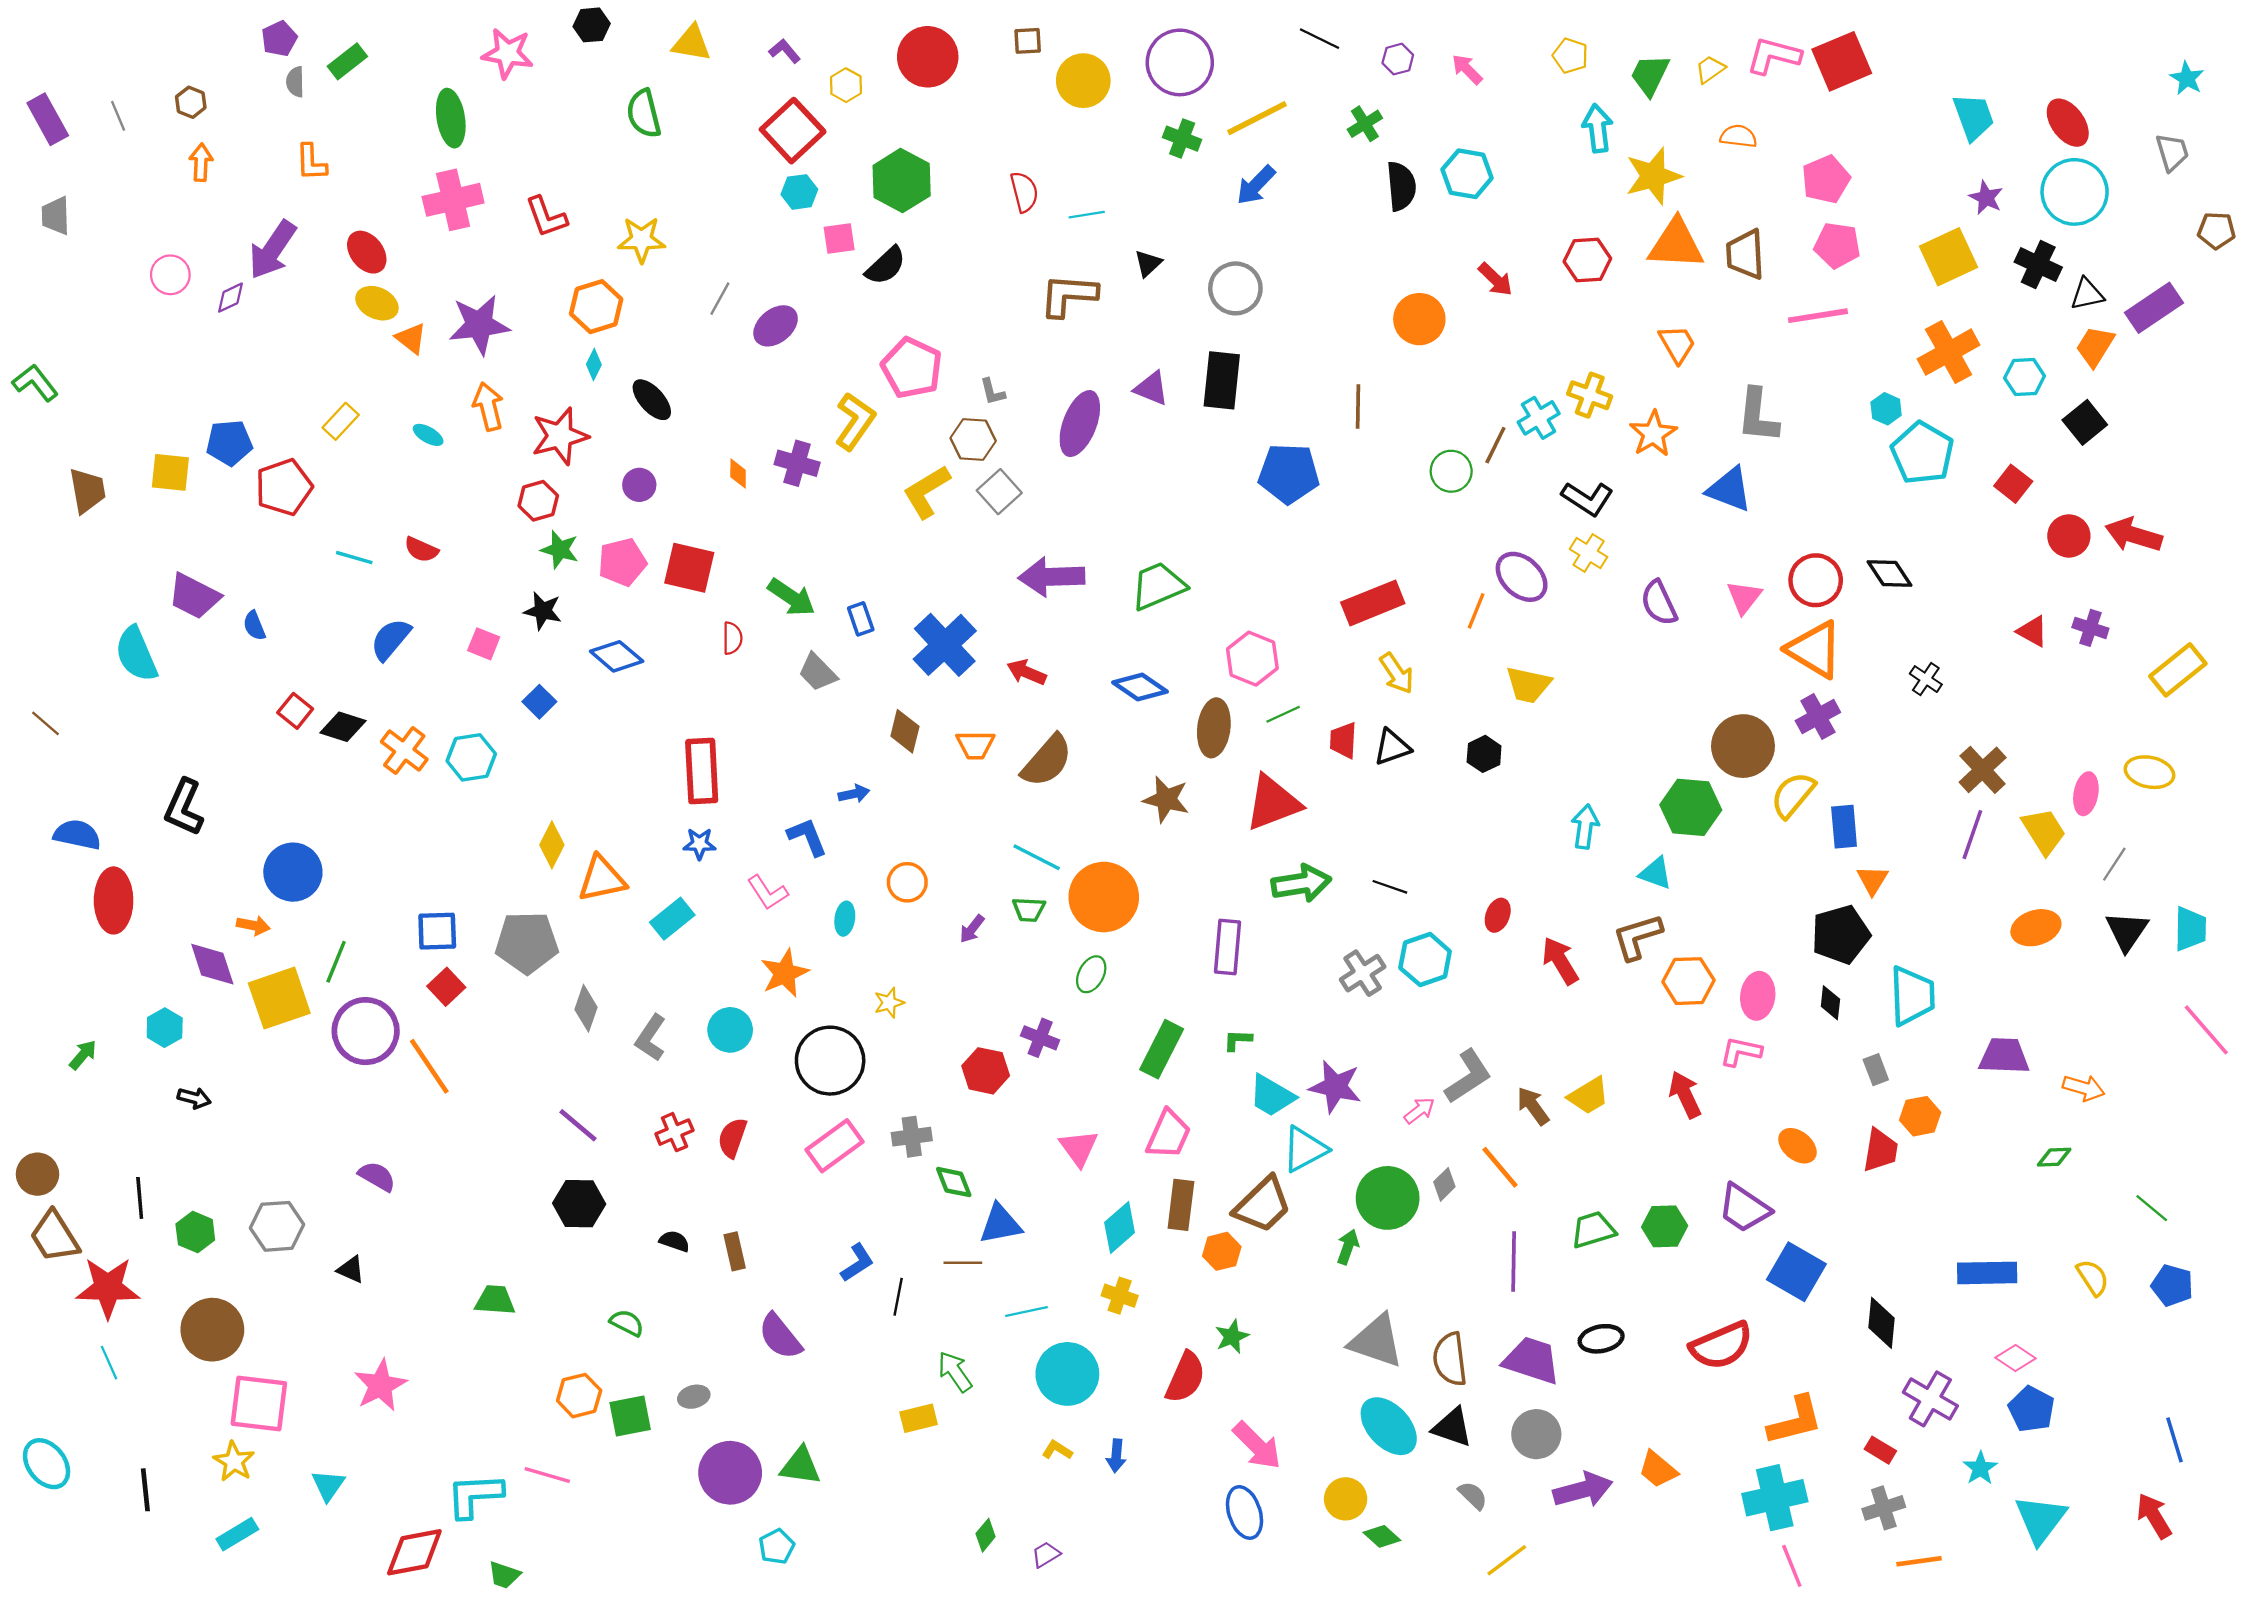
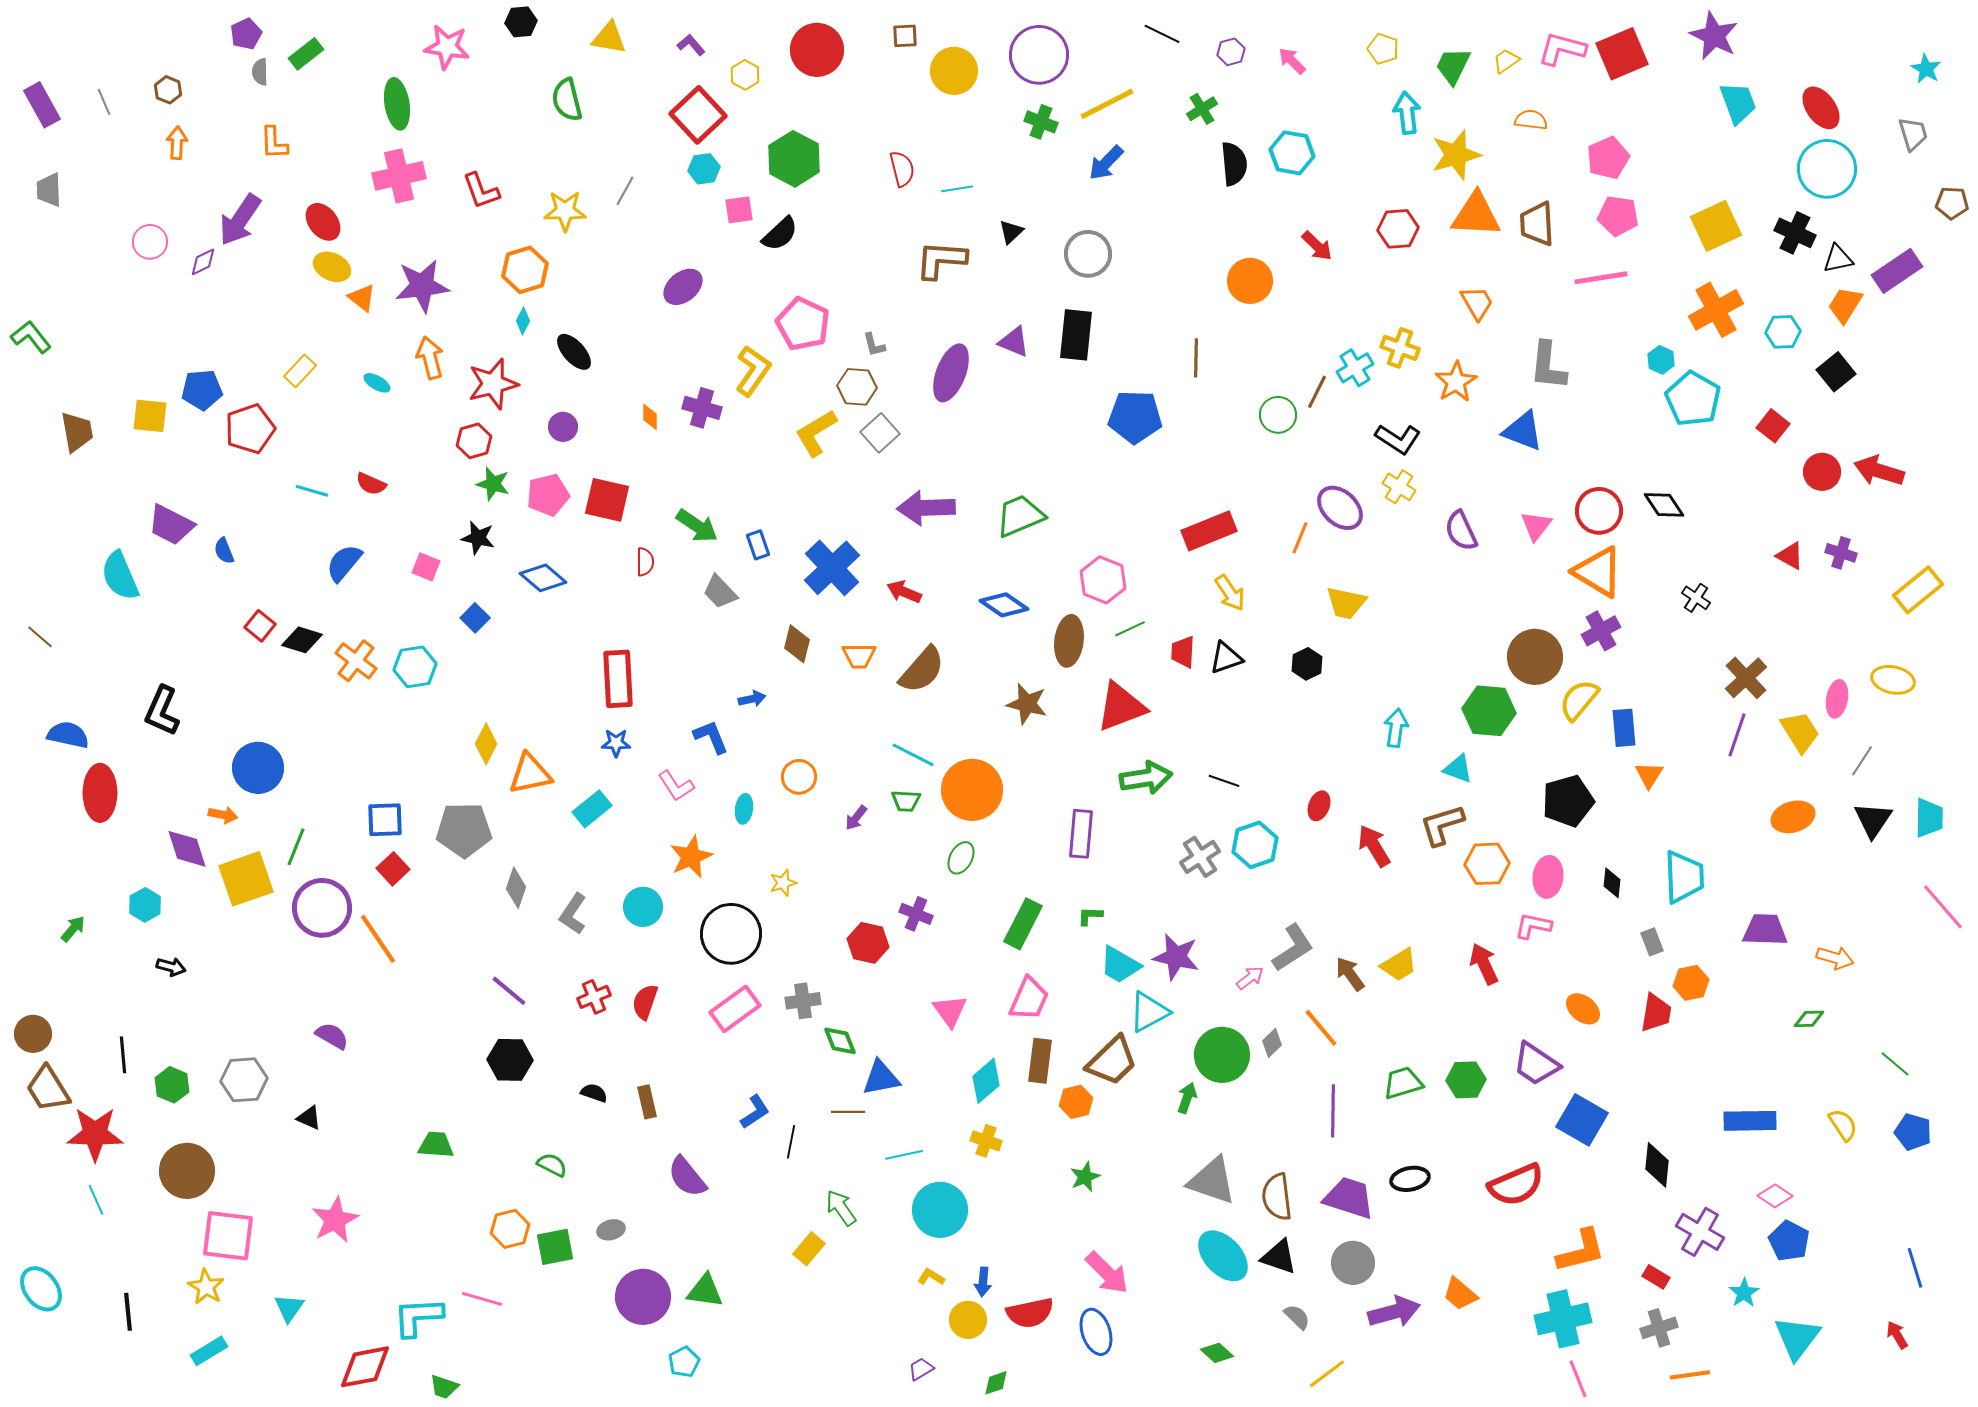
purple star: (1986, 198) -> (1714, 36), moved, size x1.6
gray line: (720, 299) -> (625, 191), moved
black pentagon: (1841, 935) -> (1568, 801), moved
red semicircle: (1185, 1377) -> (1030, 1313), moved, turned 54
yellow rectangle: (919, 1418) -> (809, 1249), turned -36
yellow circle: (1346, 1499) -> (968, 1320), moved
red arrow: (2154, 1516) -> (1897, 1335), size x0.7
green diamond: (986, 1535) -> (996, 1383), moved, turned 32

